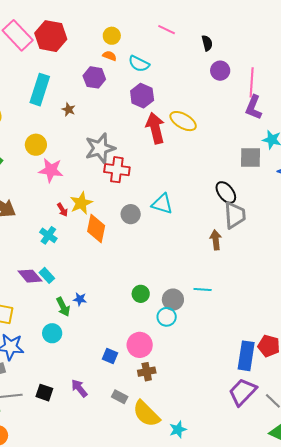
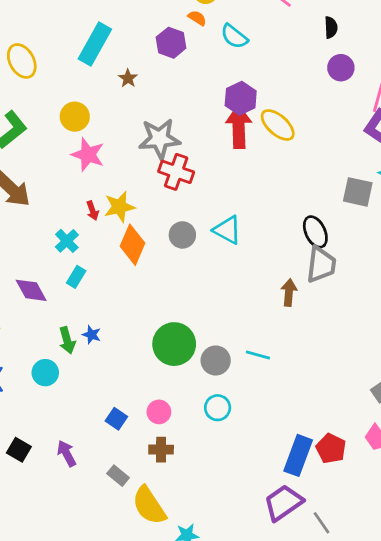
purple hexagon: (142, 96) -> (241, 98), moved
cyan rectangle: (47, 275) -> (76, 277), moved, turned 63
green circle: (141, 294) -> (174, 344), size x1.8
cyan circle: (167, 317) -> (218, 408), moved
pink circle: (140, 345) -> (159, 412), size x0.7

